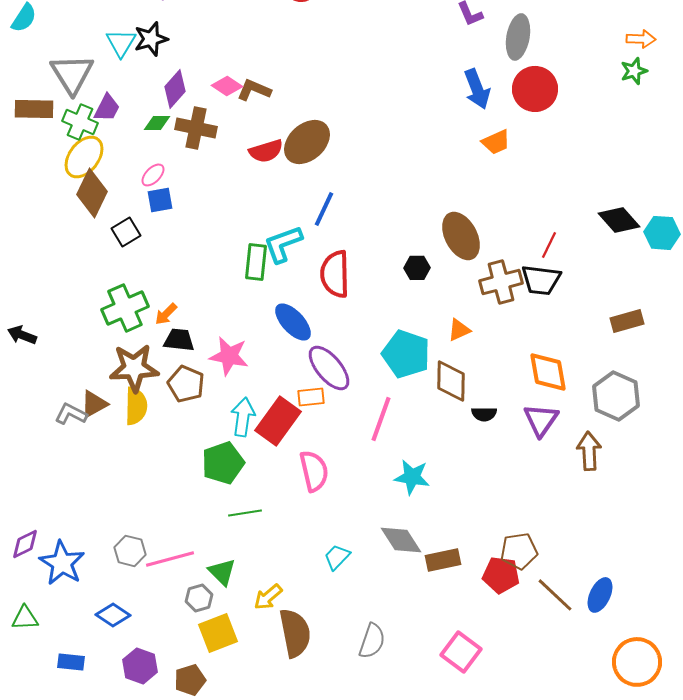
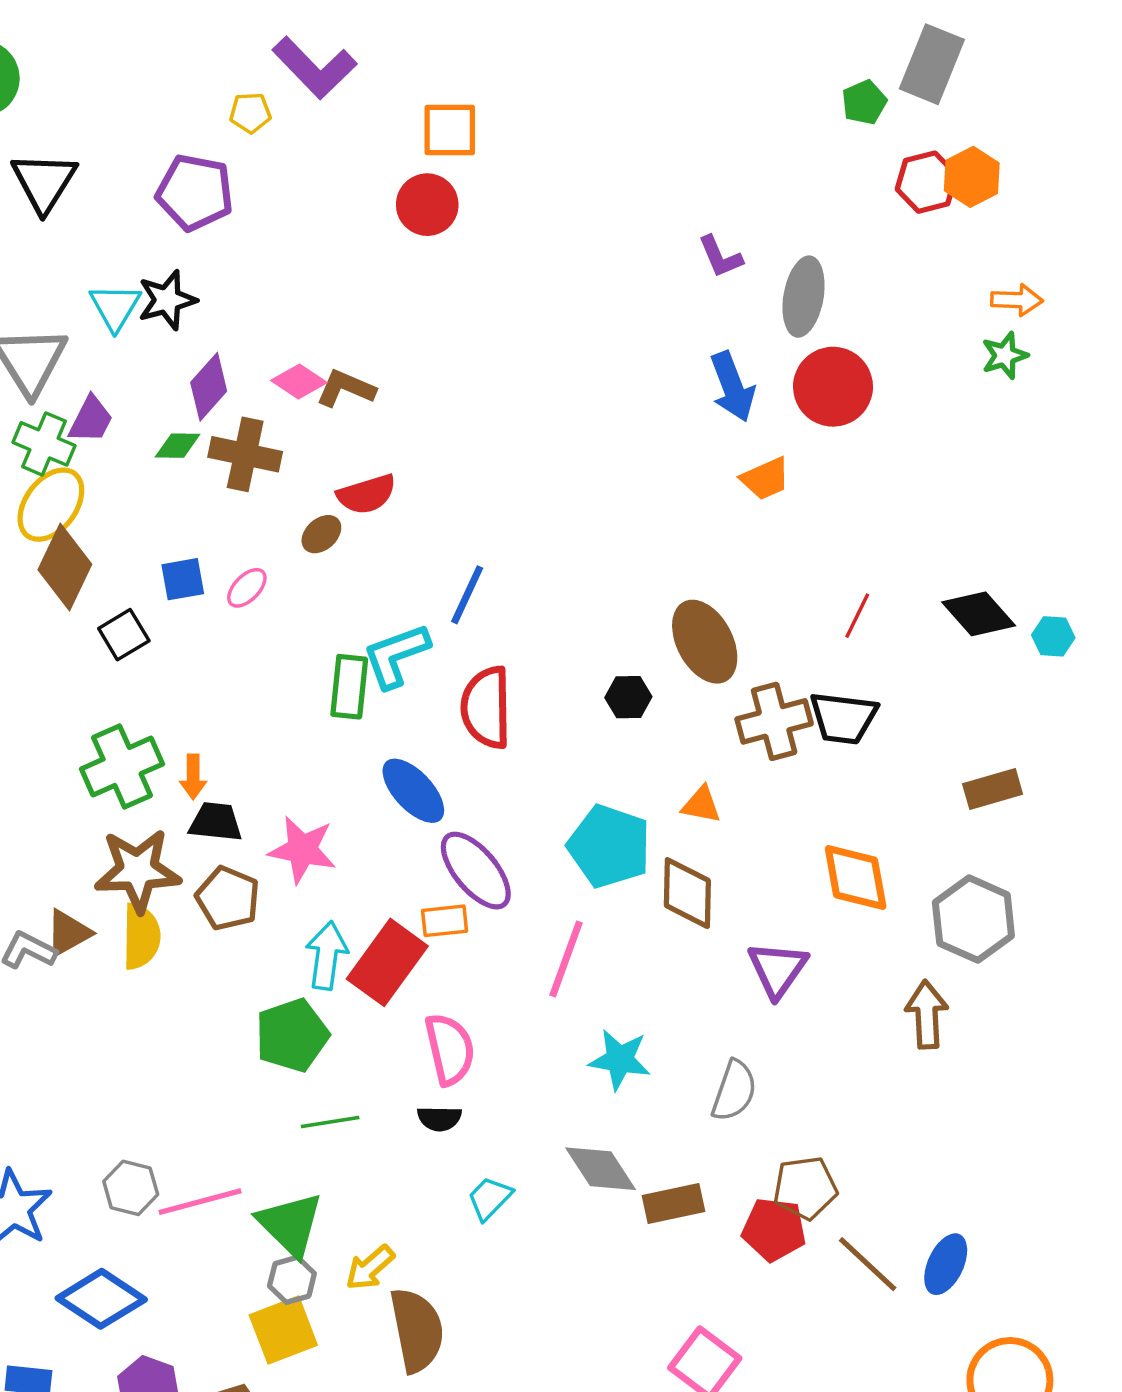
brown ellipse: (307, 142) -> (321, 534), moved, size x0.5
pink ellipse: (153, 175) -> (247, 588), moved
cyan hexagon: (662, 233) -> (1053, 636), size x0.7
red line: (549, 245) -> (857, 616), moved
orange arrow: (166, 314) -> (193, 777), turned -45
orange triangle: (459, 330) -> (701, 805), turned 35
black semicircle: (484, 414) -> (439, 1118), moved
purple triangle: (541, 420) -> (778, 969), moved
green triangle: (222, 572) -> (290, 1224), size x1.4
gray hexagon: (199, 598) -> (292, 1280), moved
blue diamond: (113, 615) -> (101, 1299), size x1.4
gray semicircle: (372, 641) -> (734, 1091), moved

